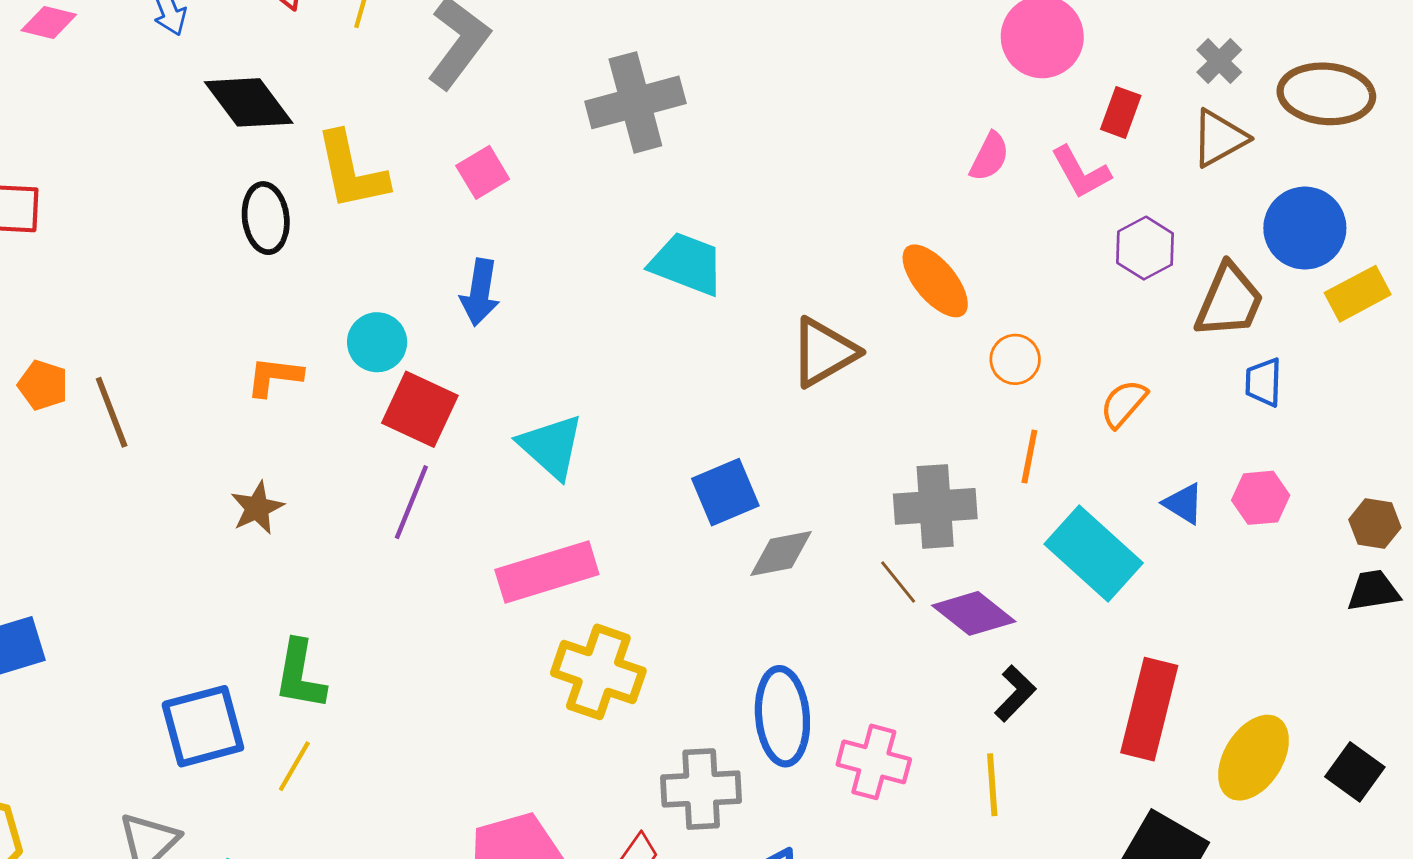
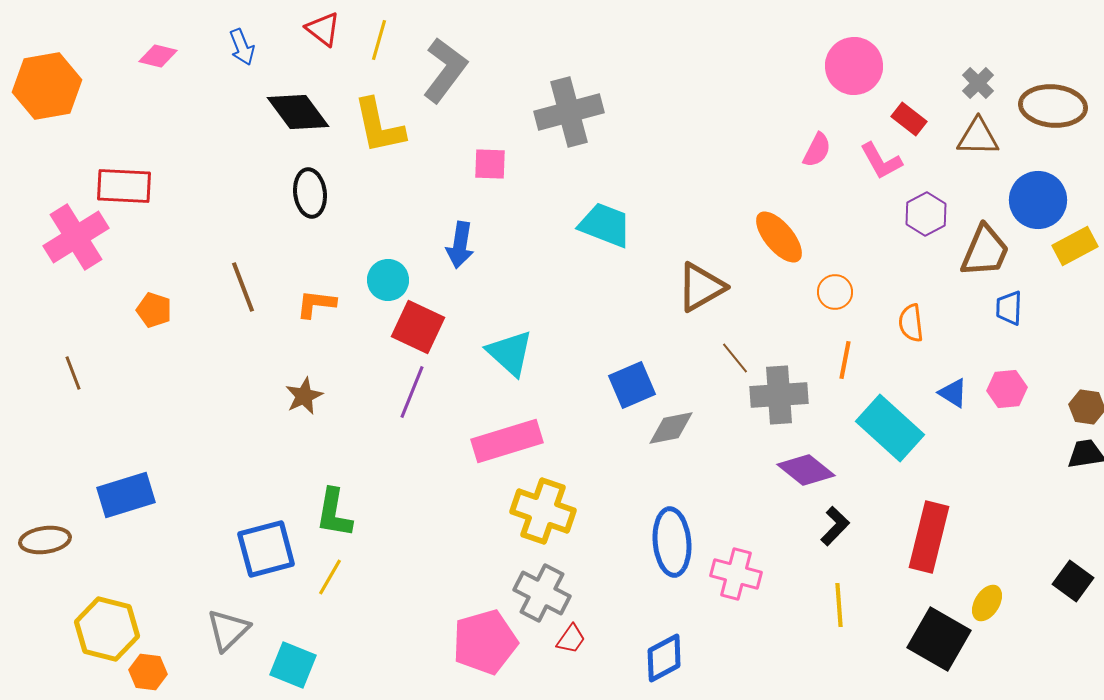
red rectangle: (1121, 112) -> (909, 119), turned -72
brown triangle: (1219, 138) -> (978, 137), turned 30
yellow L-shape: (351, 171) -> (379, 126), moved
pink square: (483, 172) -> (490, 164), moved, turned 33
orange semicircle: (1124, 404) -> (911, 323), turned -48
brown line: (112, 412) -> (243, 287), moved
brown line: (898, 582) -> (735, 358), moved
yellow ellipse: (1253, 758) -> (987, 603), moved, size x0.6
yellow line: (992, 785) -> (839, 605), moved
gray cross: (701, 789) -> (542, 593), moved, turned 30

